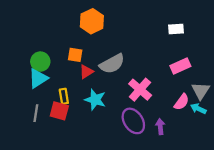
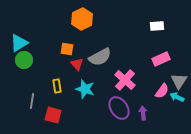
green circle: (40, 62) -> (24, 60), moved
red triangle: (86, 72) -> (77, 64), turned -40
cyan triangle: (38, 78) -> (19, 43), moved
red square: (59, 111) -> (53, 115), moved

